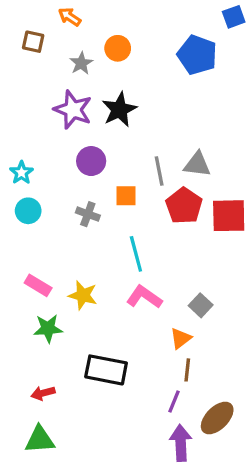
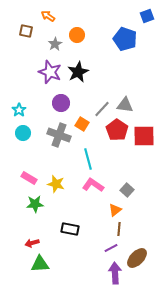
gray line: (159, 171) -> (102, 109), turned 54
orange square: (126, 196) -> (82, 124), turned 32
gray cross: (88, 214) -> (59, 135), size x1.6
black rectangle: (106, 370) -> (70, 229), size x0.7
purple line: (174, 401) -> (111, 248), turned 40
green triangle: (40, 440) -> (40, 264), moved

